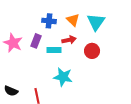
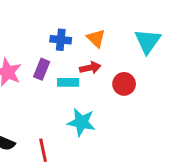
cyan triangle: (96, 22) -> (148, 41), moved

